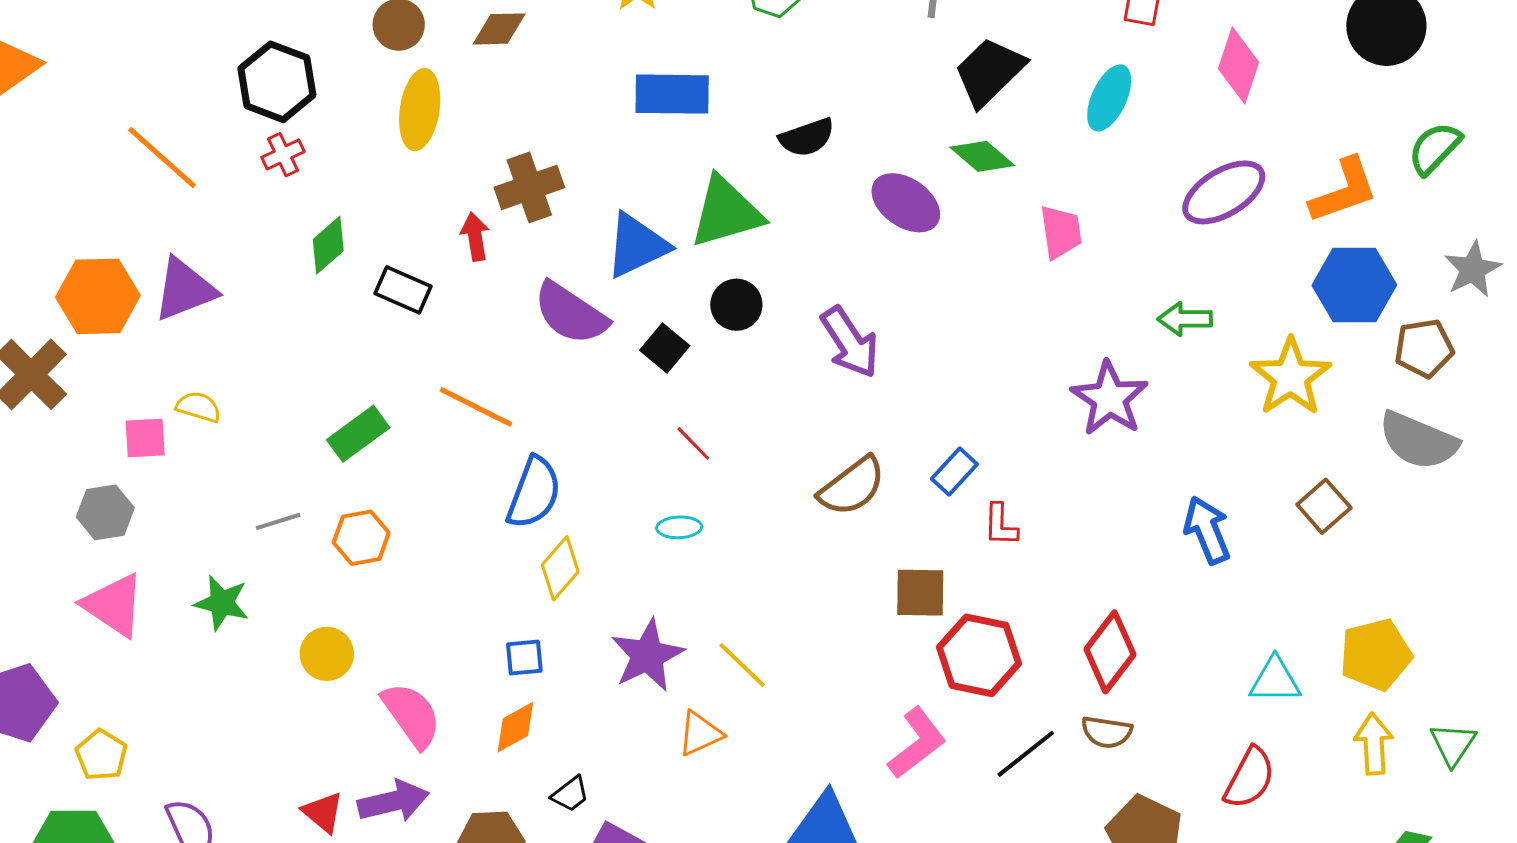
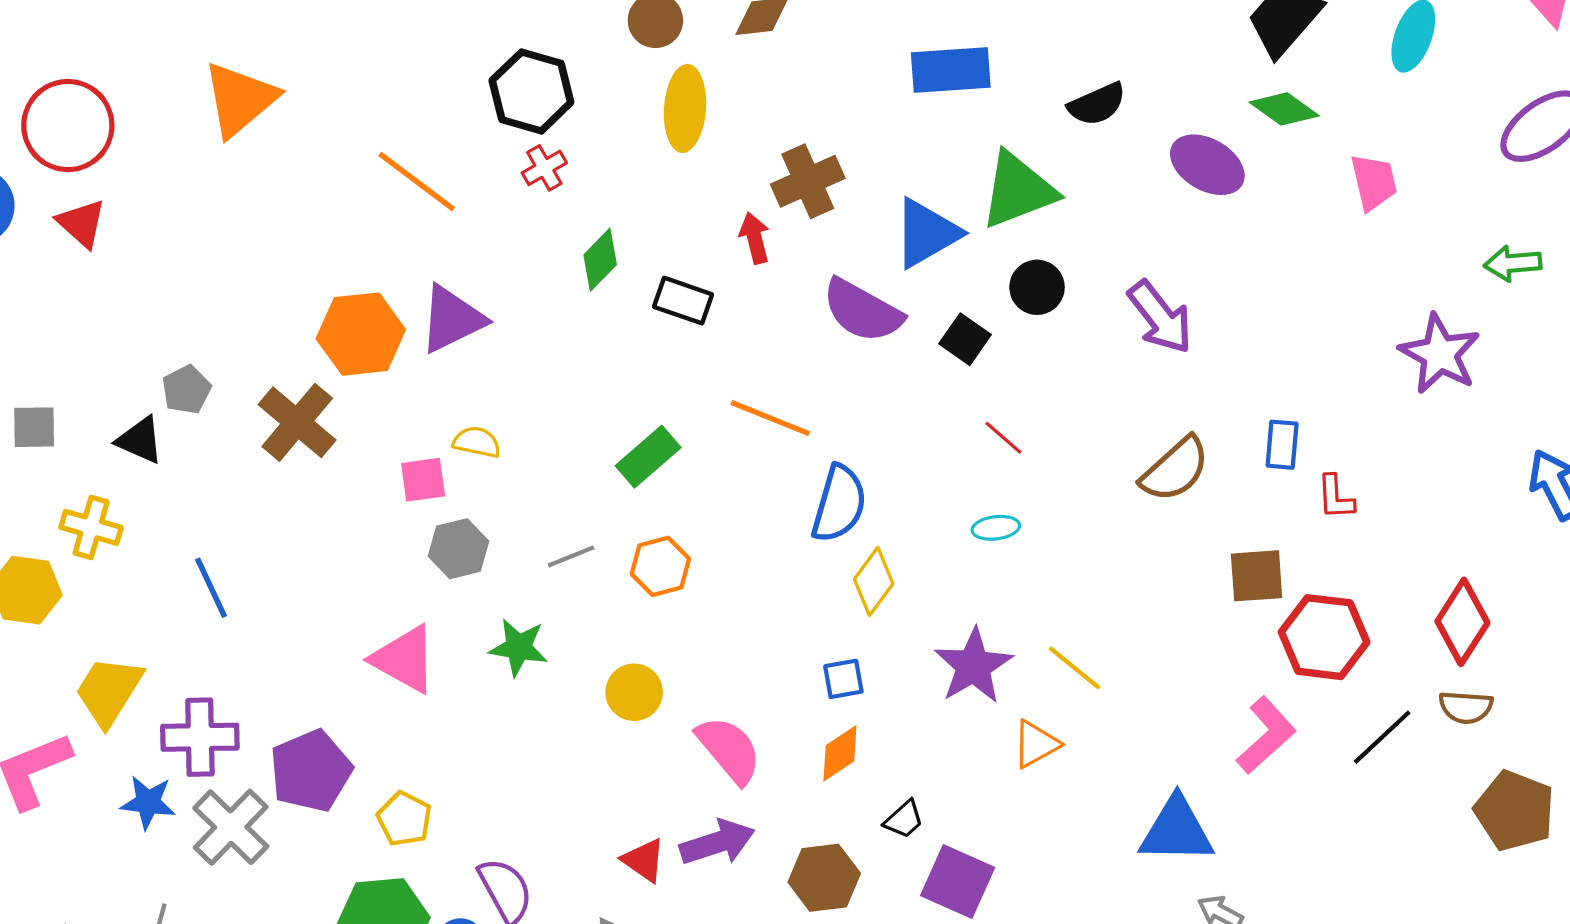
blue rectangle: (954, 471) -> (1282, 445), turned -33
gray hexagon: (105, 512) -> (459, 549), moved

